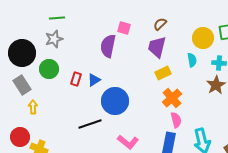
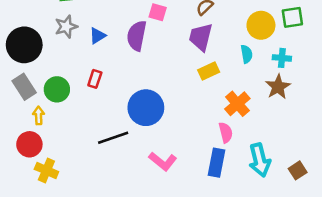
green circle: (49, 69) -> (57, 89), moved
blue triangle: (94, 80) -> (97, 36), moved
orange cross: (172, 98) -> (237, 104), moved
red circle: (20, 137) -> (29, 144), moved

